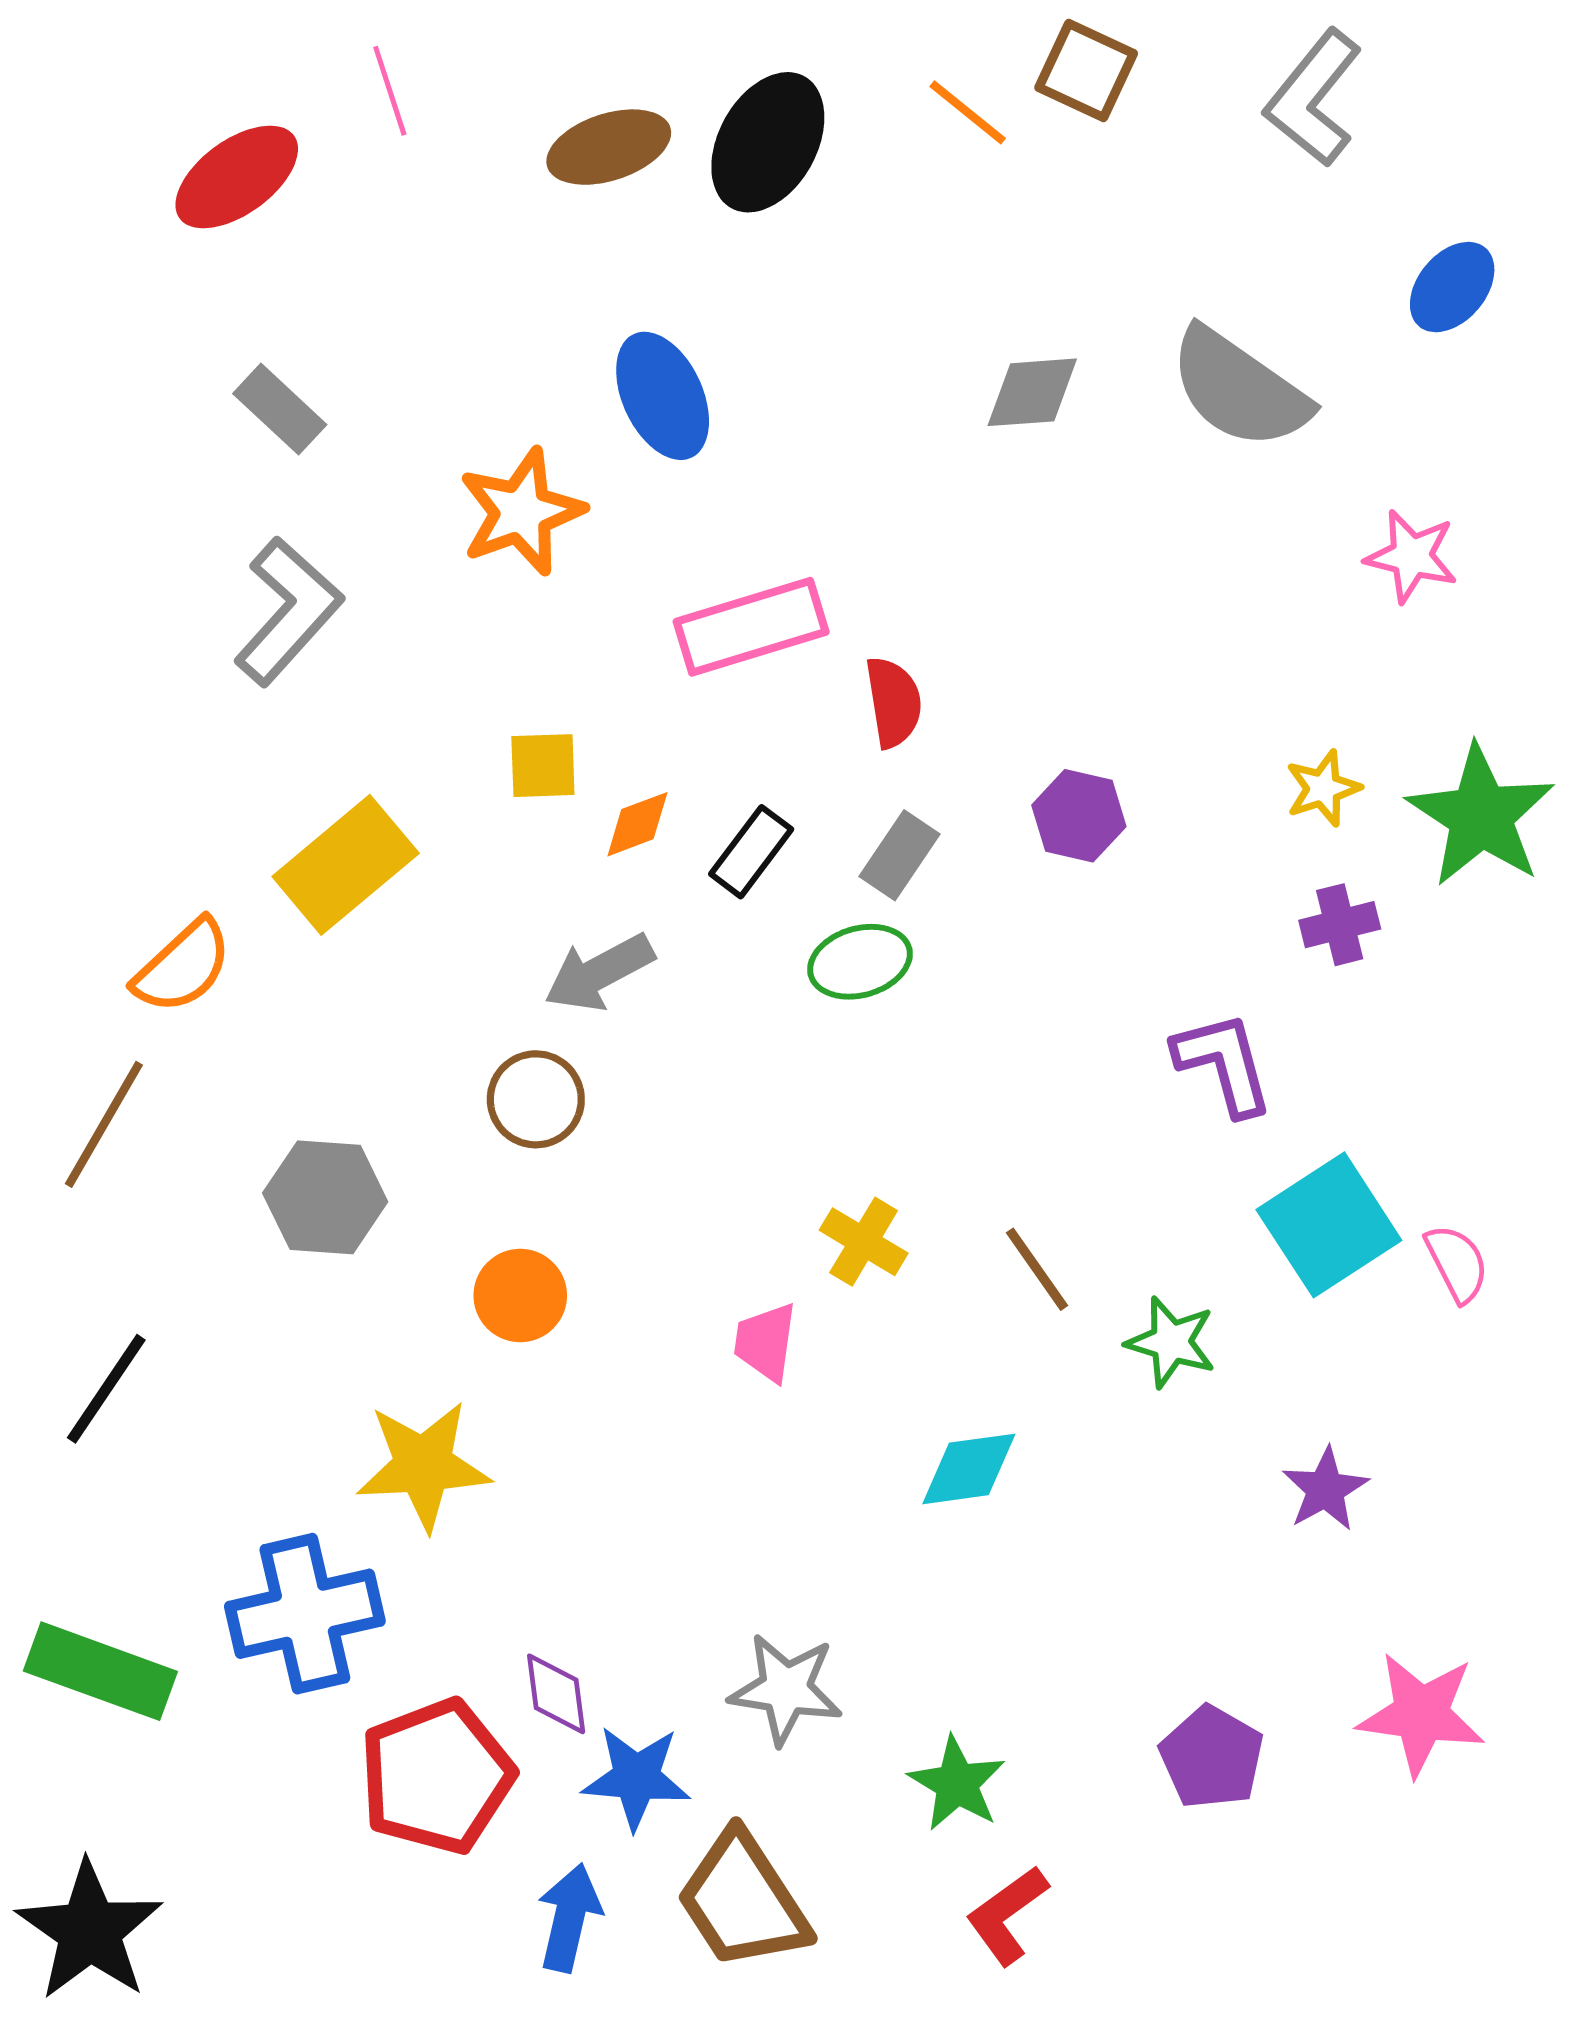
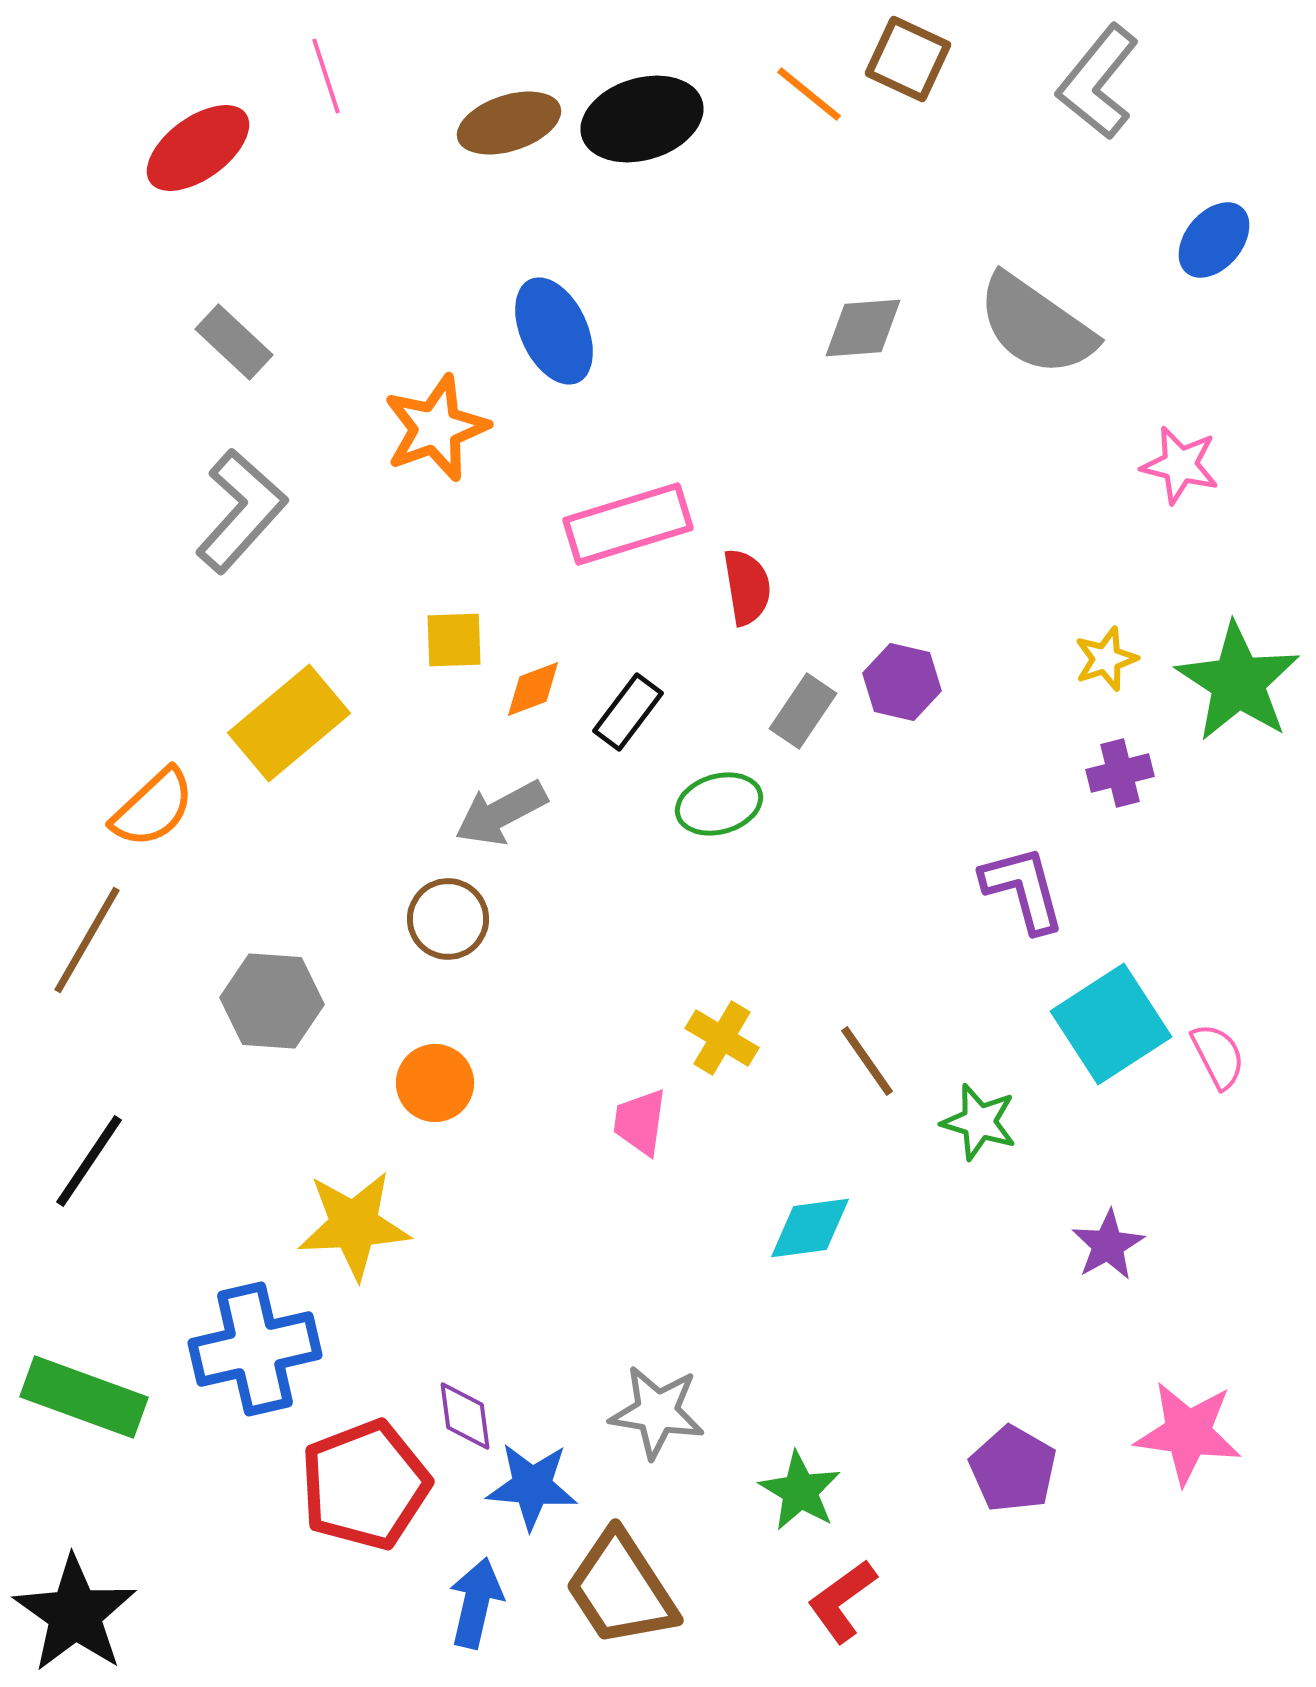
black ellipse: (768, 142) -> (642, 119), turned 44
gray rectangle: (899, 855) -> (803, 711), moved

